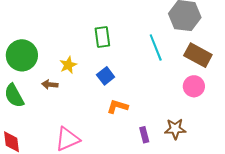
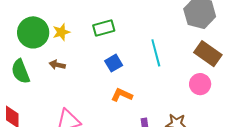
green rectangle: (102, 37) -> (104, 28), moved, turned 75
cyan line: (156, 47) -> (156, 53), moved
yellow star: (68, 65) -> (61, 32), moved

